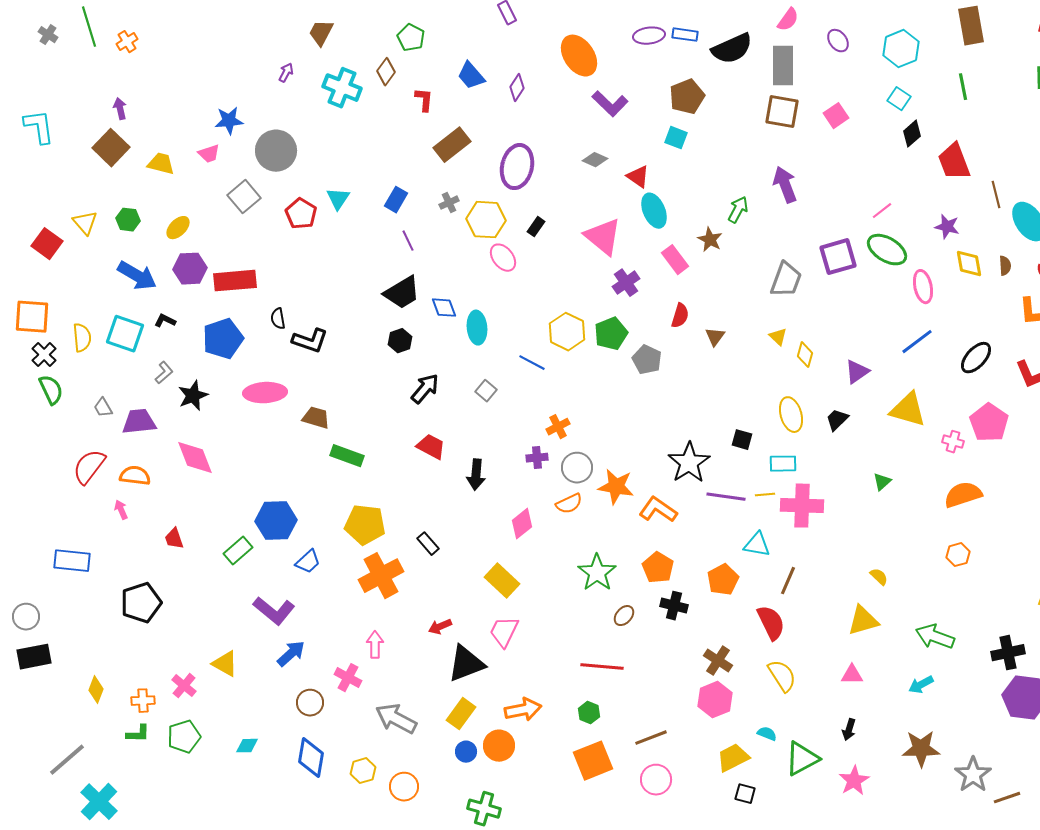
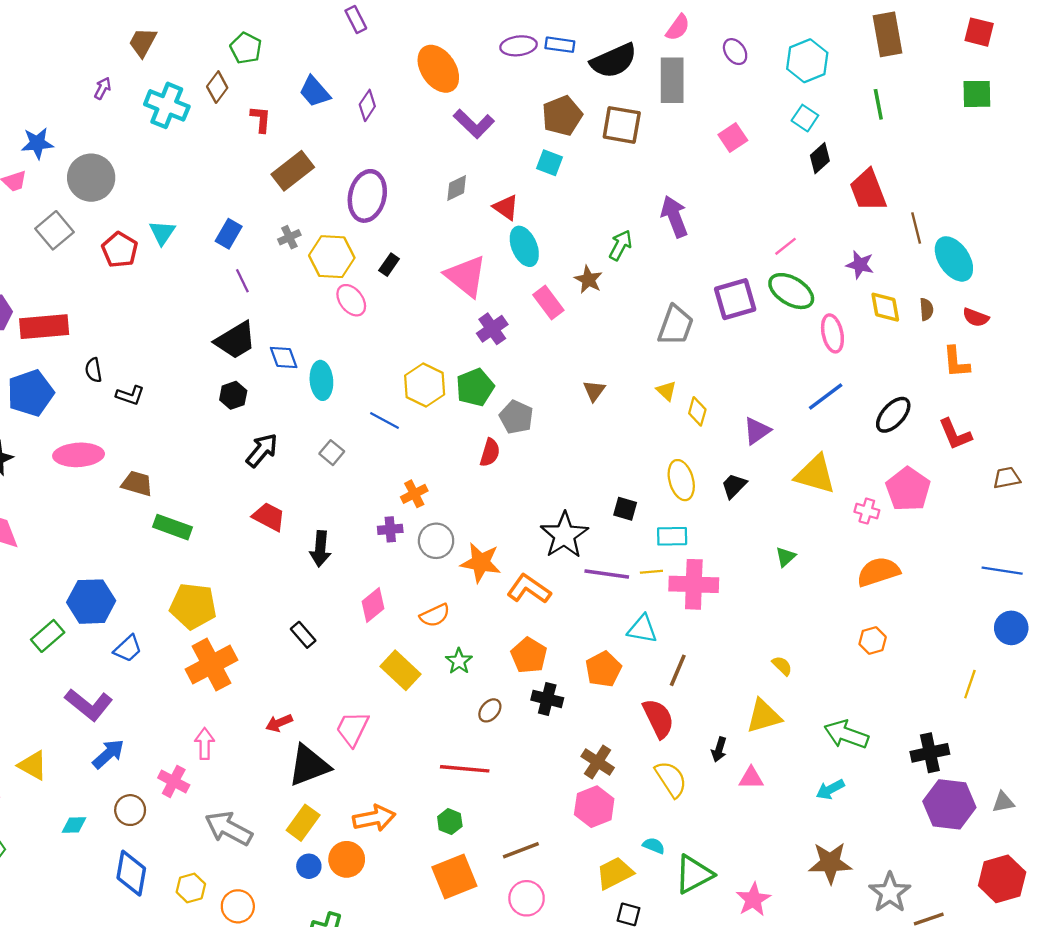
brown square: (782, 112) -> (622, 125), moved
gray diamond: (595, 160) -> (457, 188), turned -50
red semicircle: (680, 316) -> (490, 453), moved
black L-shape: (310, 341) -> (130, 395), size x0.7
orange semicircle: (569, 504) -> (435, 615), moved
black rectangle: (428, 544) -> (303, 635), moved
green star: (597, 573) -> (459, 661), size x0.6
yellow rectangle: (502, 581) -> (401, 670), moved
black arrow: (849, 730) -> (719, 749), moved
cyan diamond: (247, 746) -> (74, 825), moved

